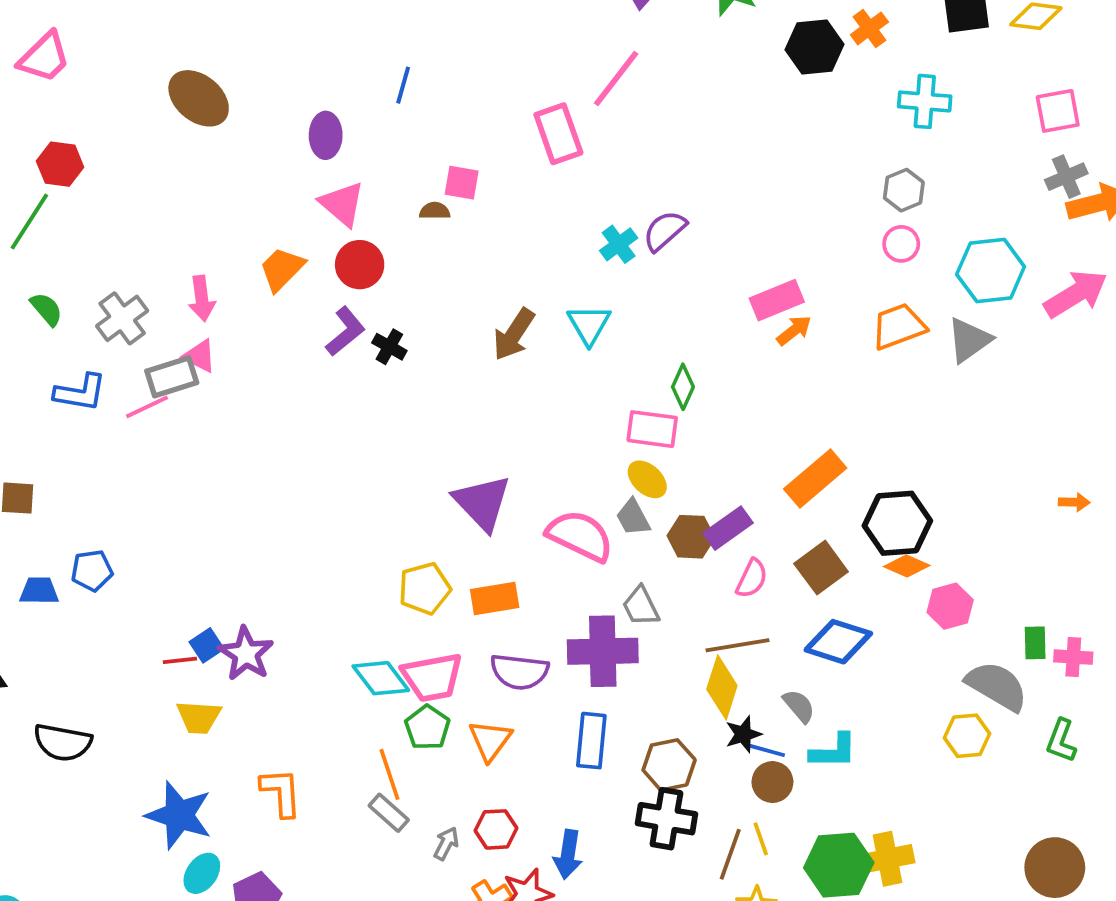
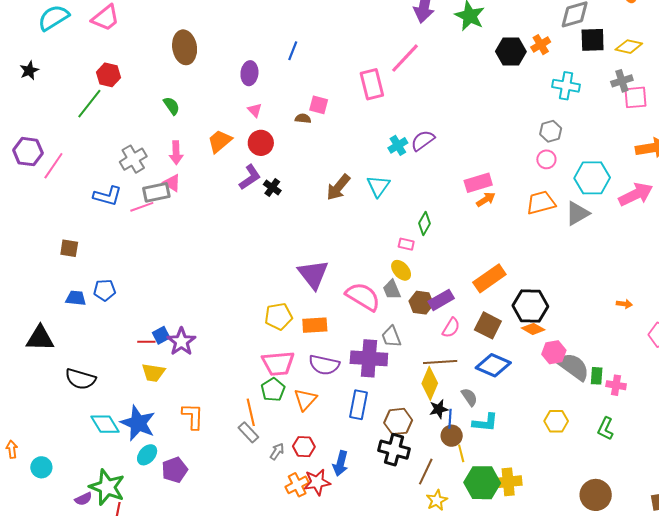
brown ellipse: (199, 98) -> (185, 47), turned 36
gray cross: (1066, 177) -> (622, 81), moved
pink triangle: (342, 204) -> (255, 110), size x0.6
green semicircle: (46, 309) -> (171, 106), moved
pink rectangle: (652, 429) -> (406, 244), size x0.6
brown square: (821, 568) -> (488, 325), turned -32
cyan diamond: (381, 678) -> (105, 424), moved
gray semicircle: (997, 686) -> (573, 367), moved
blue line: (766, 750) -> (450, 419), turned 72
yellow line: (761, 839) -> (461, 453), moved

